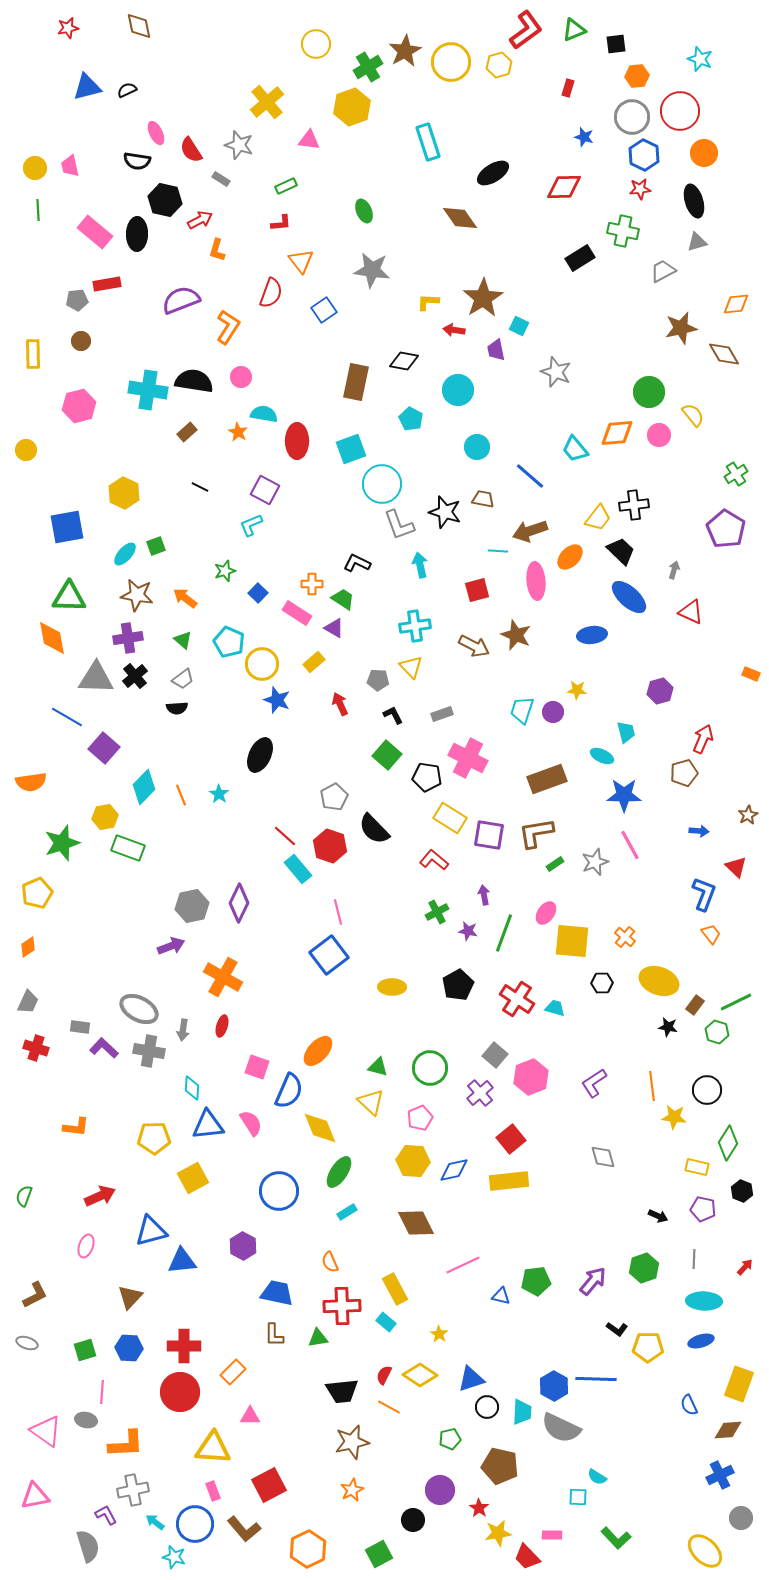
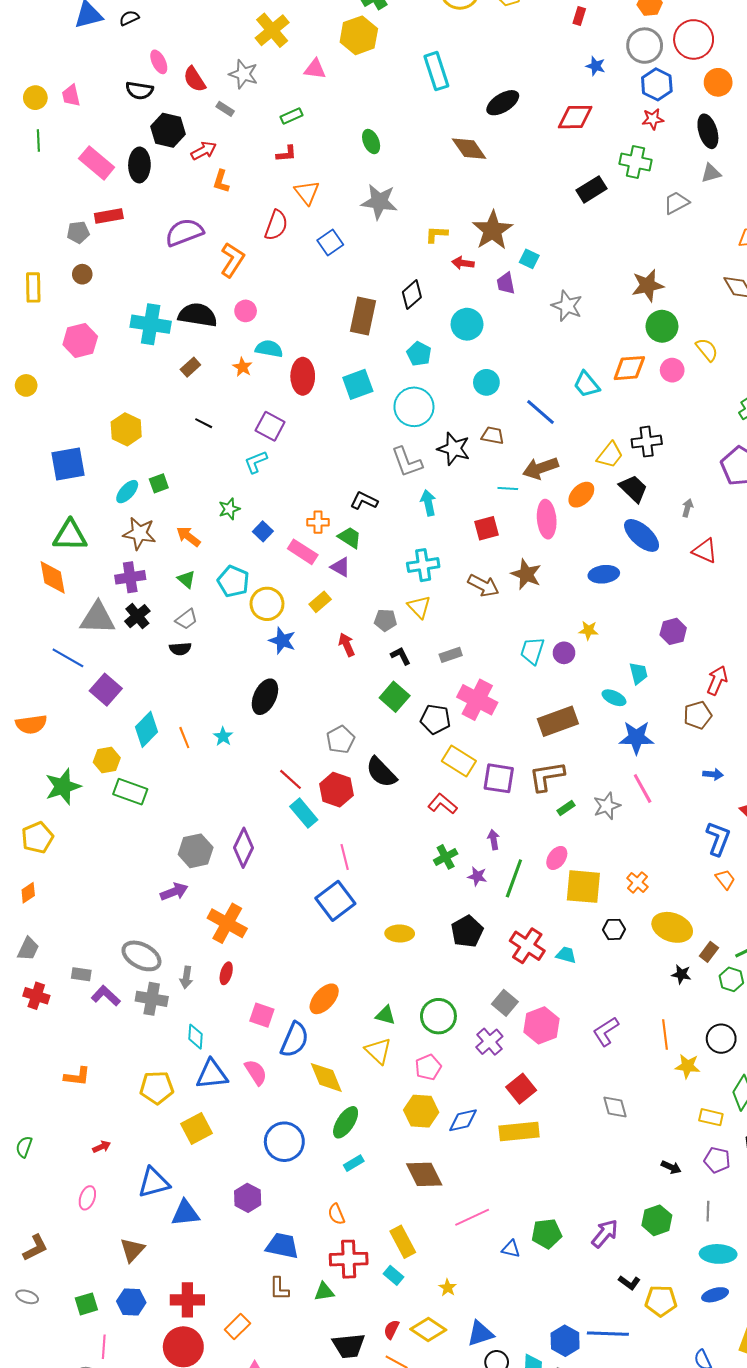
brown star: (681, 328) -> (648, 285), moved
black diamond: (404, 361) -> (412, 295), turned -52
cyan circle: (382, 484) -> (414, 407), moved
red arrow: (100, 1196) -> (102, 1147), size x0.6

